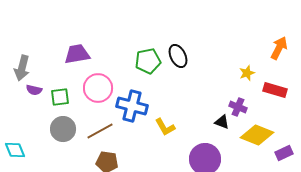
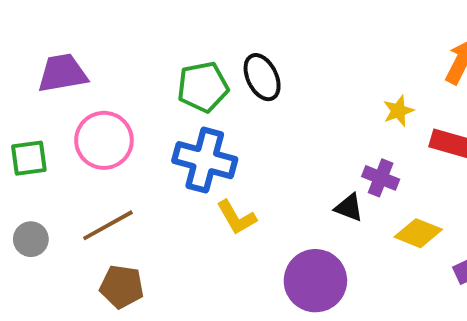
blue cross: (132, 106) -> (205, 160), moved
gray circle: (63, 129) -> (31, 239), moved, size x0.7
yellow diamond: (257, 135) -> (418, 233), size x0.7

